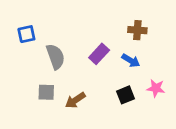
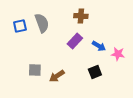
brown cross: (137, 30) -> (81, 16), moved
gray semicircle: (55, 57) -> (42, 23), moved
pink star: (156, 88) -> (118, 54), moved

